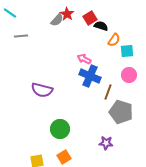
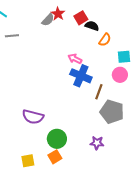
cyan square: (127, 51) -> (124, 57), moved
purple semicircle: (42, 90) -> (33, 117), moved
green circle: (60, 129) -> (57, 139), moved

